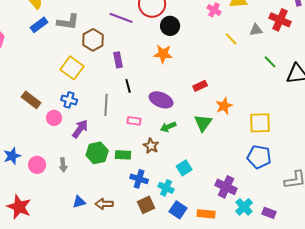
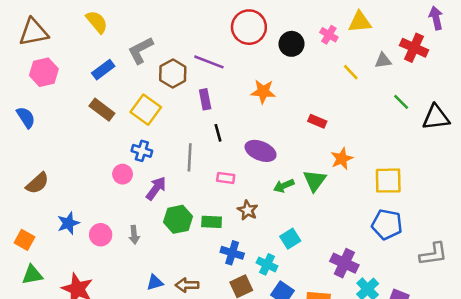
purple line: (121, 18) -> (209, 62), moved
gray L-shape: (68, 22) -> (141, 50), turned 145
blue rectangle: (39, 25) -> (103, 70), moved
black circle: (170, 26) -> (291, 44), moved
red rectangle: (200, 86) -> (317, 121), moved, turned 48
brown rectangle: (31, 100) -> (102, 110), moved
green arrow: (168, 127) -> (284, 186), moved

